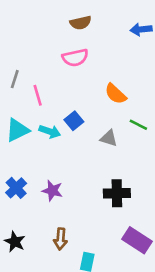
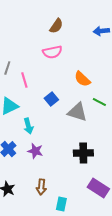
brown semicircle: (81, 23) -> (56, 26), turned -42
cyan arrow: (50, 131) -> (28, 126), moved, turned 56
gray triangle: (109, 138) -> (77, 112), size x1.5

